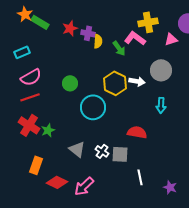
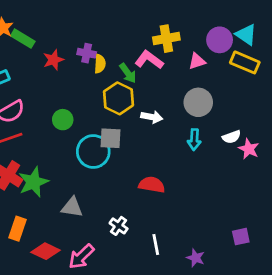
red star: (70, 28) -> (53, 60), moved
gray circle: (161, 70) -> (198, 102), moved
yellow hexagon: (115, 83) -> (119, 98), moved
cyan arrow: (161, 105) -> (194, 140), moved
green star: (48, 130) -> (33, 182), size x1.6
gray triangle: (77, 149) -> (72, 207), turned -30
white cross: (102, 151) -> (119, 226), moved
gray square: (120, 154) -> (111, 138), moved

